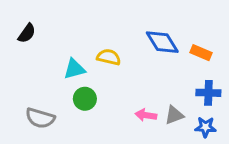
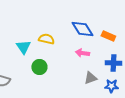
cyan triangle: (74, 69) -> (23, 47), turned -49
green circle: (85, 99) -> (39, 67), moved
pink arrow: (146, 115) -> (82, 53), moved

